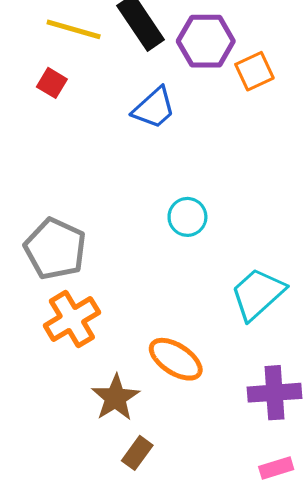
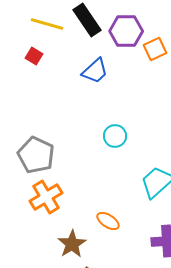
orange ellipse: (176, 359) -> (108, 221), size x0.7

